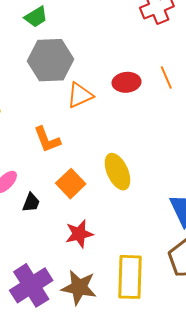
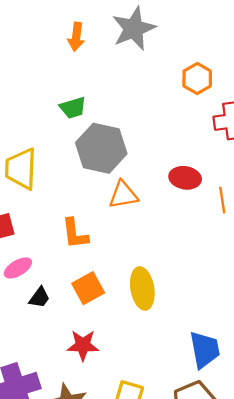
green trapezoid: (36, 17) -> (73, 108), moved
red ellipse: (127, 82) -> (185, 178), moved

